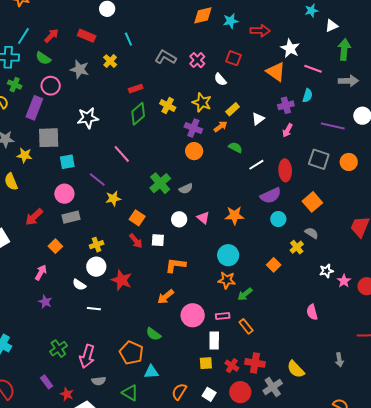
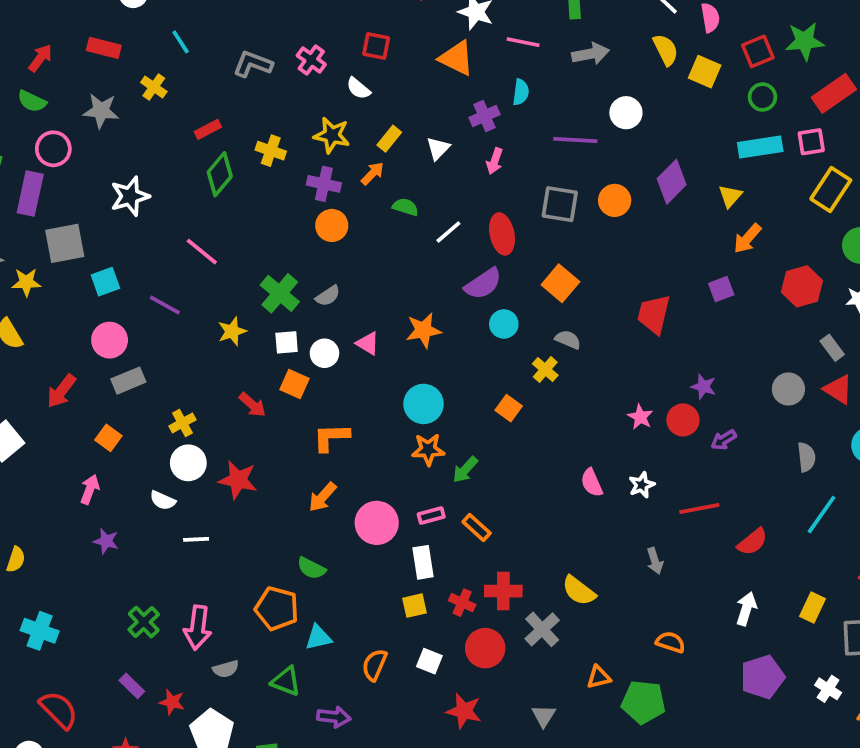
yellow star: (113, 198) -> (232, 331), moved
orange square: (137, 218) -> (294, 384), moved
white square: (158, 240) -> (287, 342), moved
white star: (326, 271) -> (642, 485), moved

